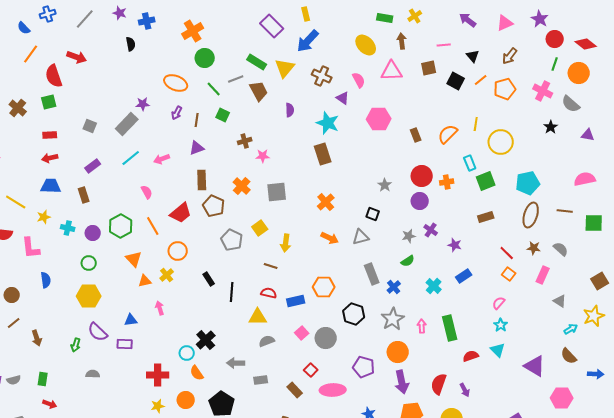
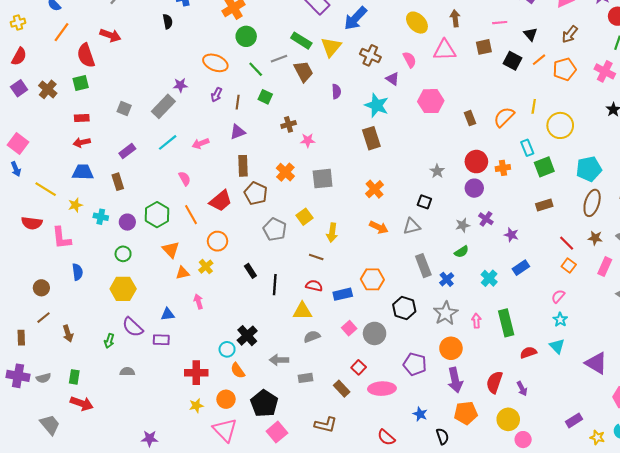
red arrow: (50, 404) -> (82, 403), size x1.5

